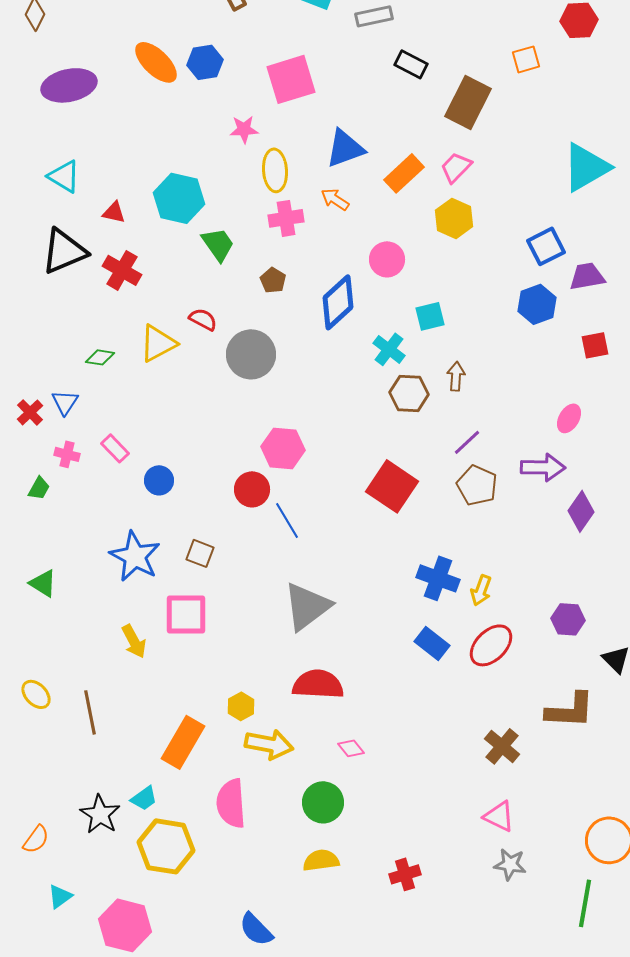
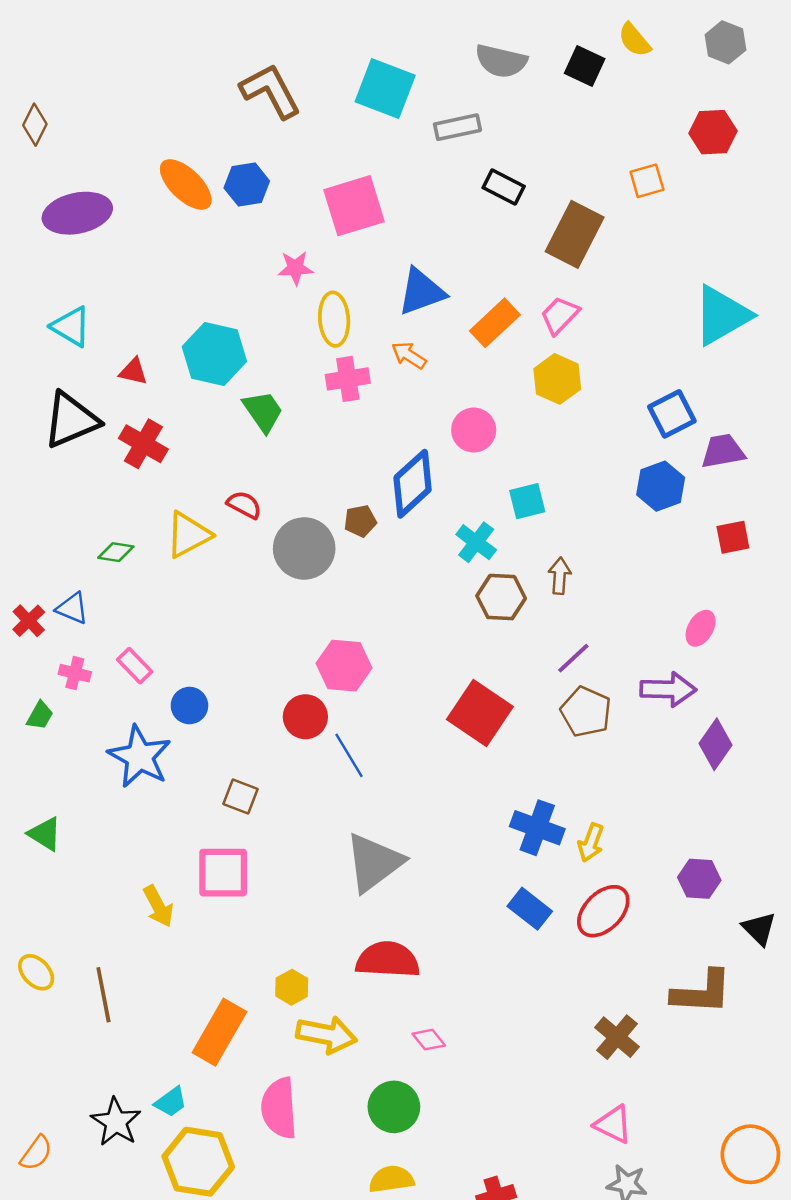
brown pentagon: (273, 280) -> (360, 521), moved, turned 30
blue triangle: (65, 402) -> (72, 608), turned -40
blue star: (135, 556) -> (140, 757), moved

